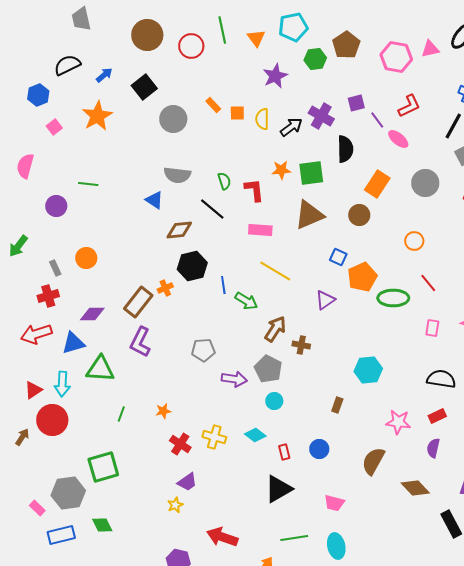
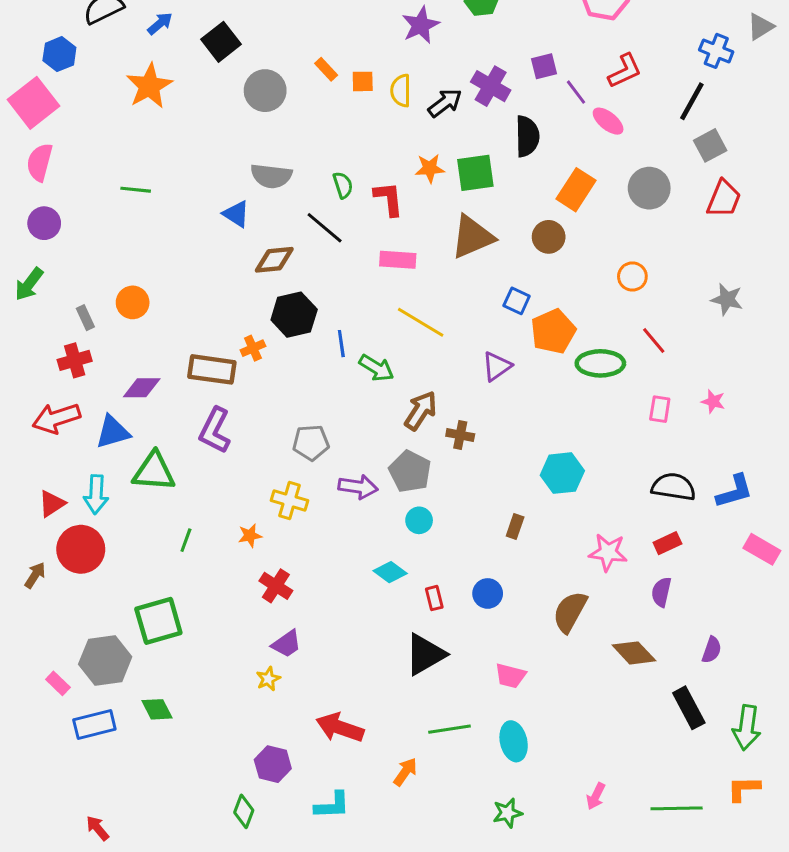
pink square: (54, 127) -> (34, 103), moved, size x2.0
purple circle: (56, 206) -> (44, 223), moved
brown rectangle: (138, 302) -> (212, 369), turned 60
yellow cross: (214, 437) -> (290, 501), moved

